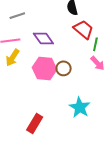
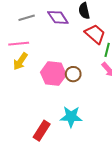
purple diamond: (43, 38) -> (58, 17), moved
cyan star: (80, 107) -> (71, 117), moved, turned -30

